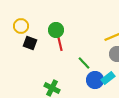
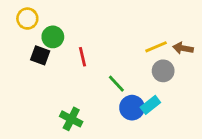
yellow circle: (21, 26) -> (27, 19), moved
green circle: (56, 30) -> (53, 37), moved

